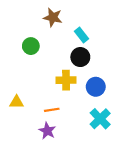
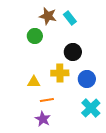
cyan rectangle: (81, 35) -> (70, 18), moved
green circle: (31, 46) -> (35, 36), moved
yellow triangle: (17, 102) -> (34, 82), moved

